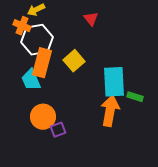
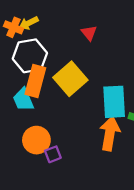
orange cross: (22, 26) -> (13, 27), moved
yellow square: (74, 61) -> (70, 79), size x1.4

